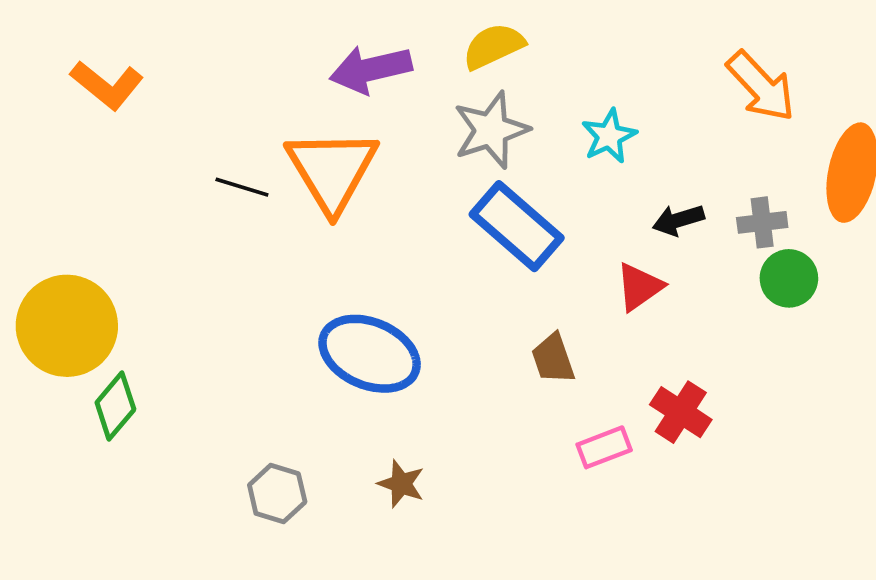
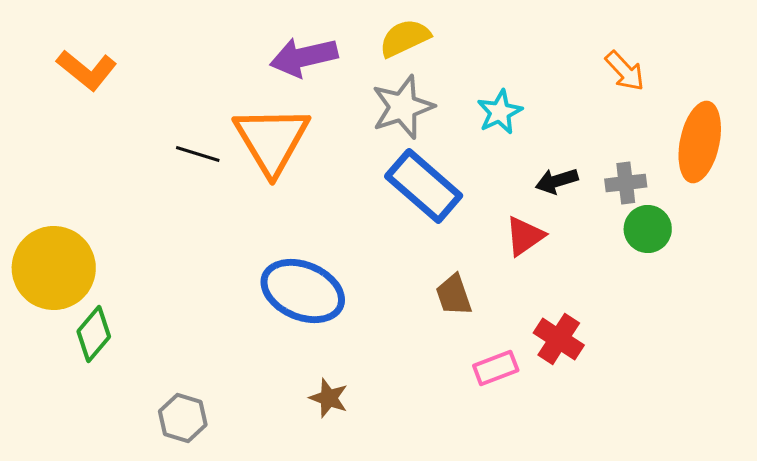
orange arrow: (761, 86) -> (625, 71), size x0.7
gray hexagon: (277, 494) -> (183, 418), moved

